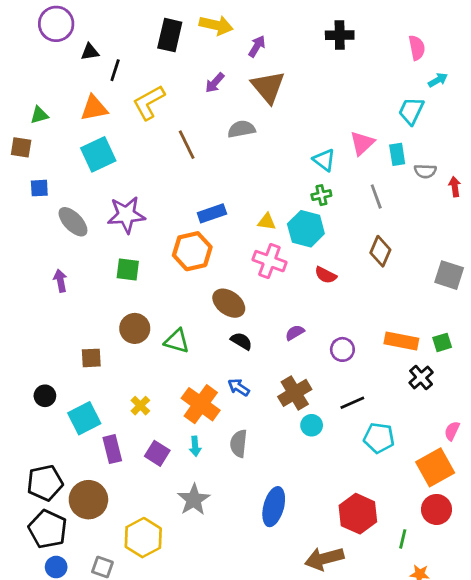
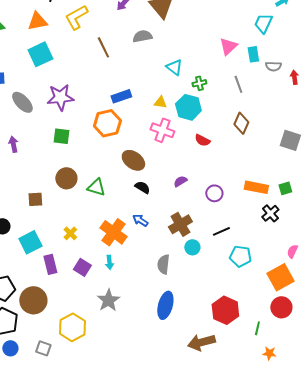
cyan triangle: (324, 160) -> (174, 67), moved
gray semicircle: (239, 444) -> (163, 264), moved

